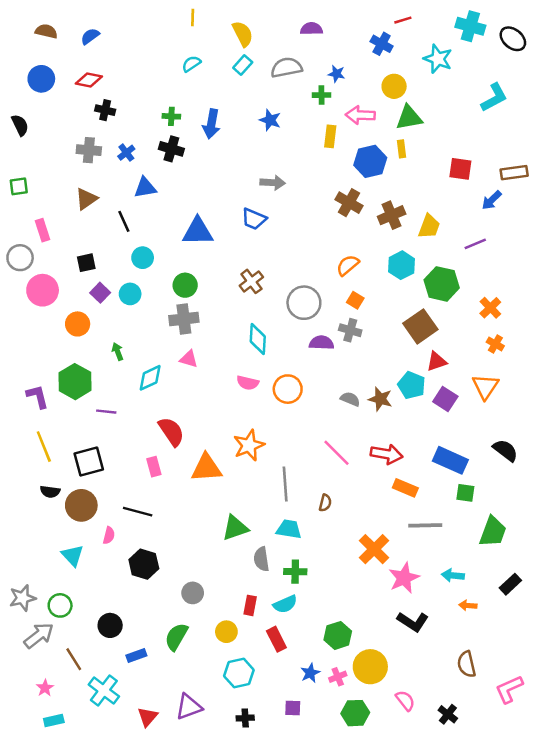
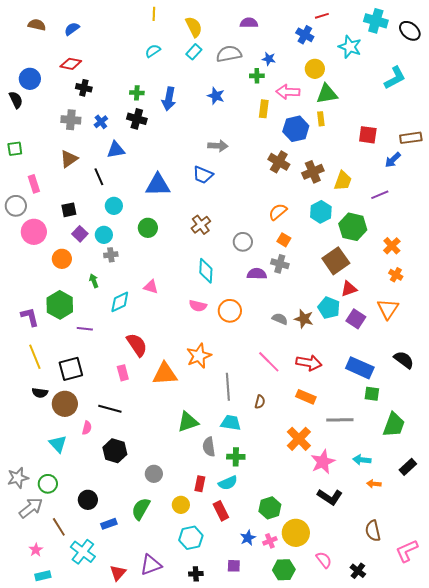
blue circle: (41, 79) -> (30, 79), moved
gray circle: (304, 303) -> (243, 242), size x0.7
gray cross: (184, 319) -> (111, 255), moved, size x0.6
orange rectangle: (405, 488) -> (306, 397), moved

